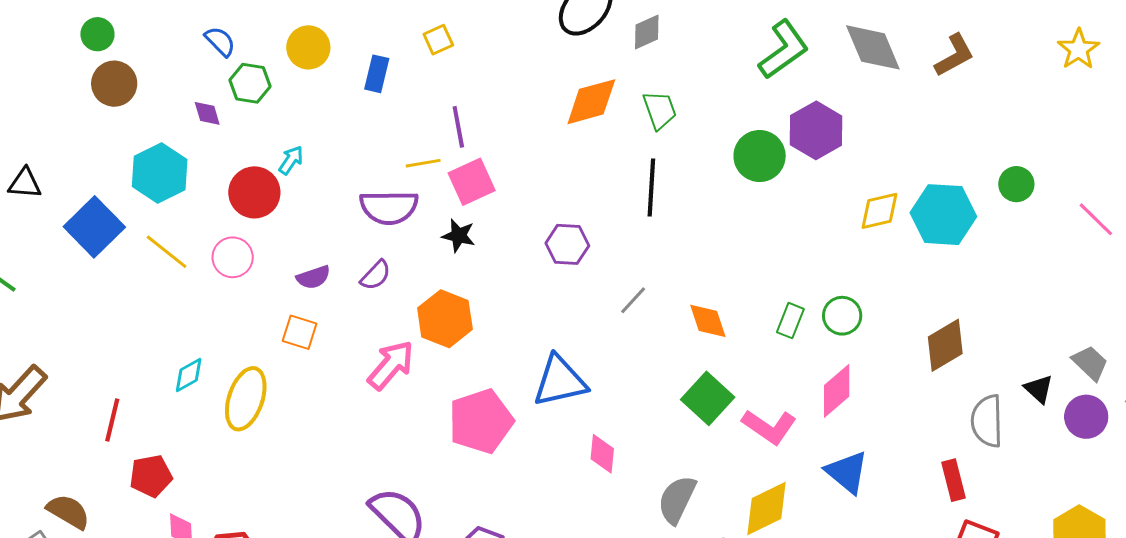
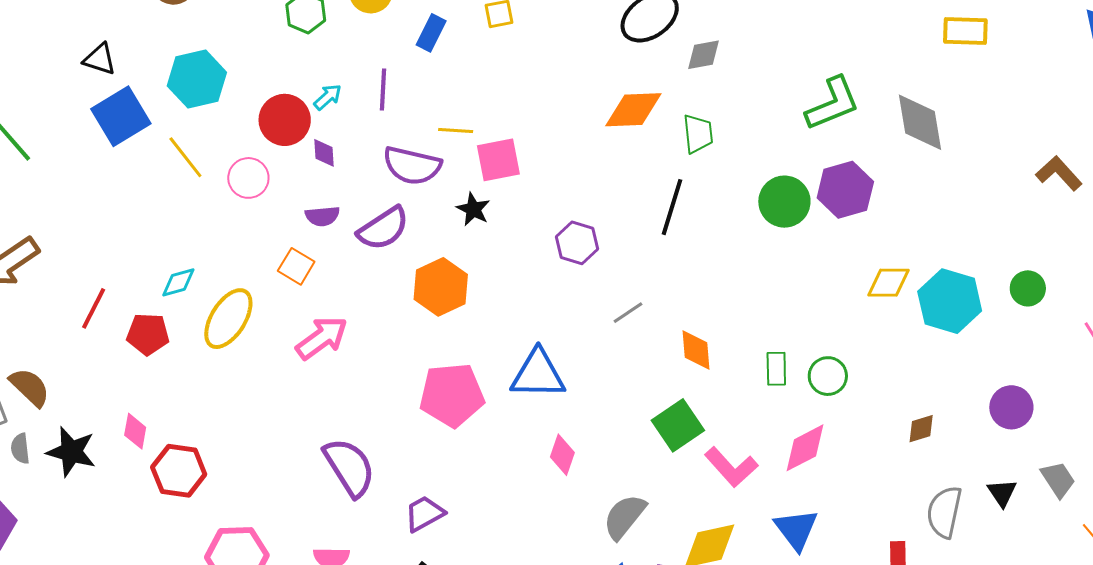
brown L-shape: (954, 55) -> (1059, 173), moved, turned -117
purple diamond: (207, 113) -> (324, 153), moved
purple line: (458, 127) -> (383, 90), moved
black triangle: (25, 183) -> (100, 59), moved
purple semicircle: (376, 275) -> (383, 229), size x1.6
green rectangle: (790, 321) -> (776, 369), turned -36
brown diamond: (945, 345) -> (921, 429), size x0.6
pink arrow: (391, 365) -> (322, 338), moved
purple circle: (1086, 417) -> (1011, 407), moved
red pentagon: (151, 476) -> (148, 334), moved

